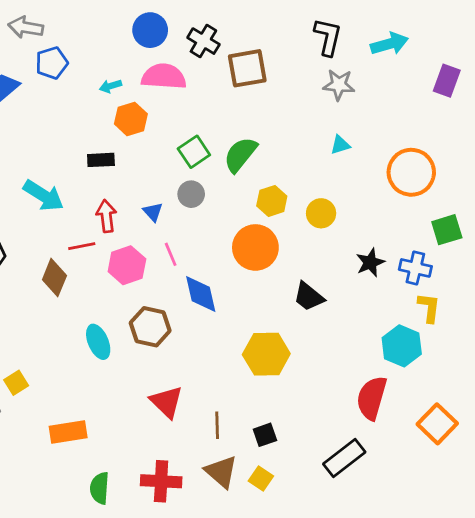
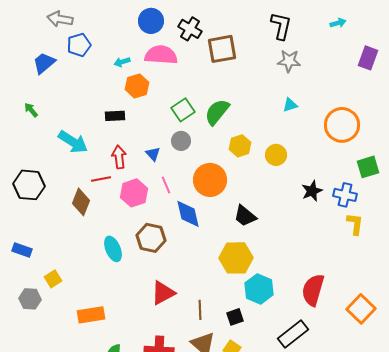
cyan arrow: (389, 44) -> (338, 23), moved, size x0.6
orange circle: (255, 247) -> (210, 180), moved
black trapezoid: (309, 297) -> (245, 216), moved
cyan hexagon: (402, 346) -> (259, 289), moved
red triangle: (167, 402) -> (163, 293), turned 48

